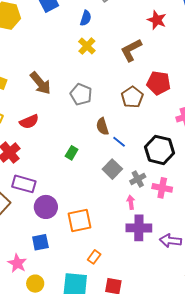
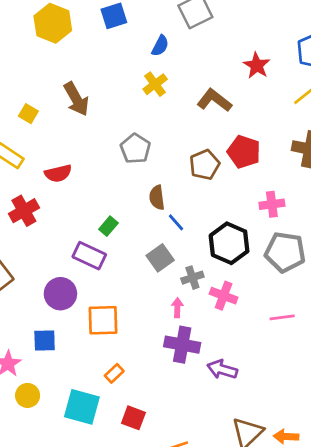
brown L-shape: (131, 50) -> (214, 100), turned 55
brown arrow: (40, 83) -> (76, 99), moved
purple rectangle: (24, 184) -> (89, 256), moved

